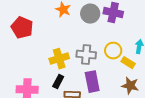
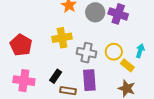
red pentagon: (22, 28) -> (21, 45), moved
yellow cross: (59, 59) -> (62, 38), moved

